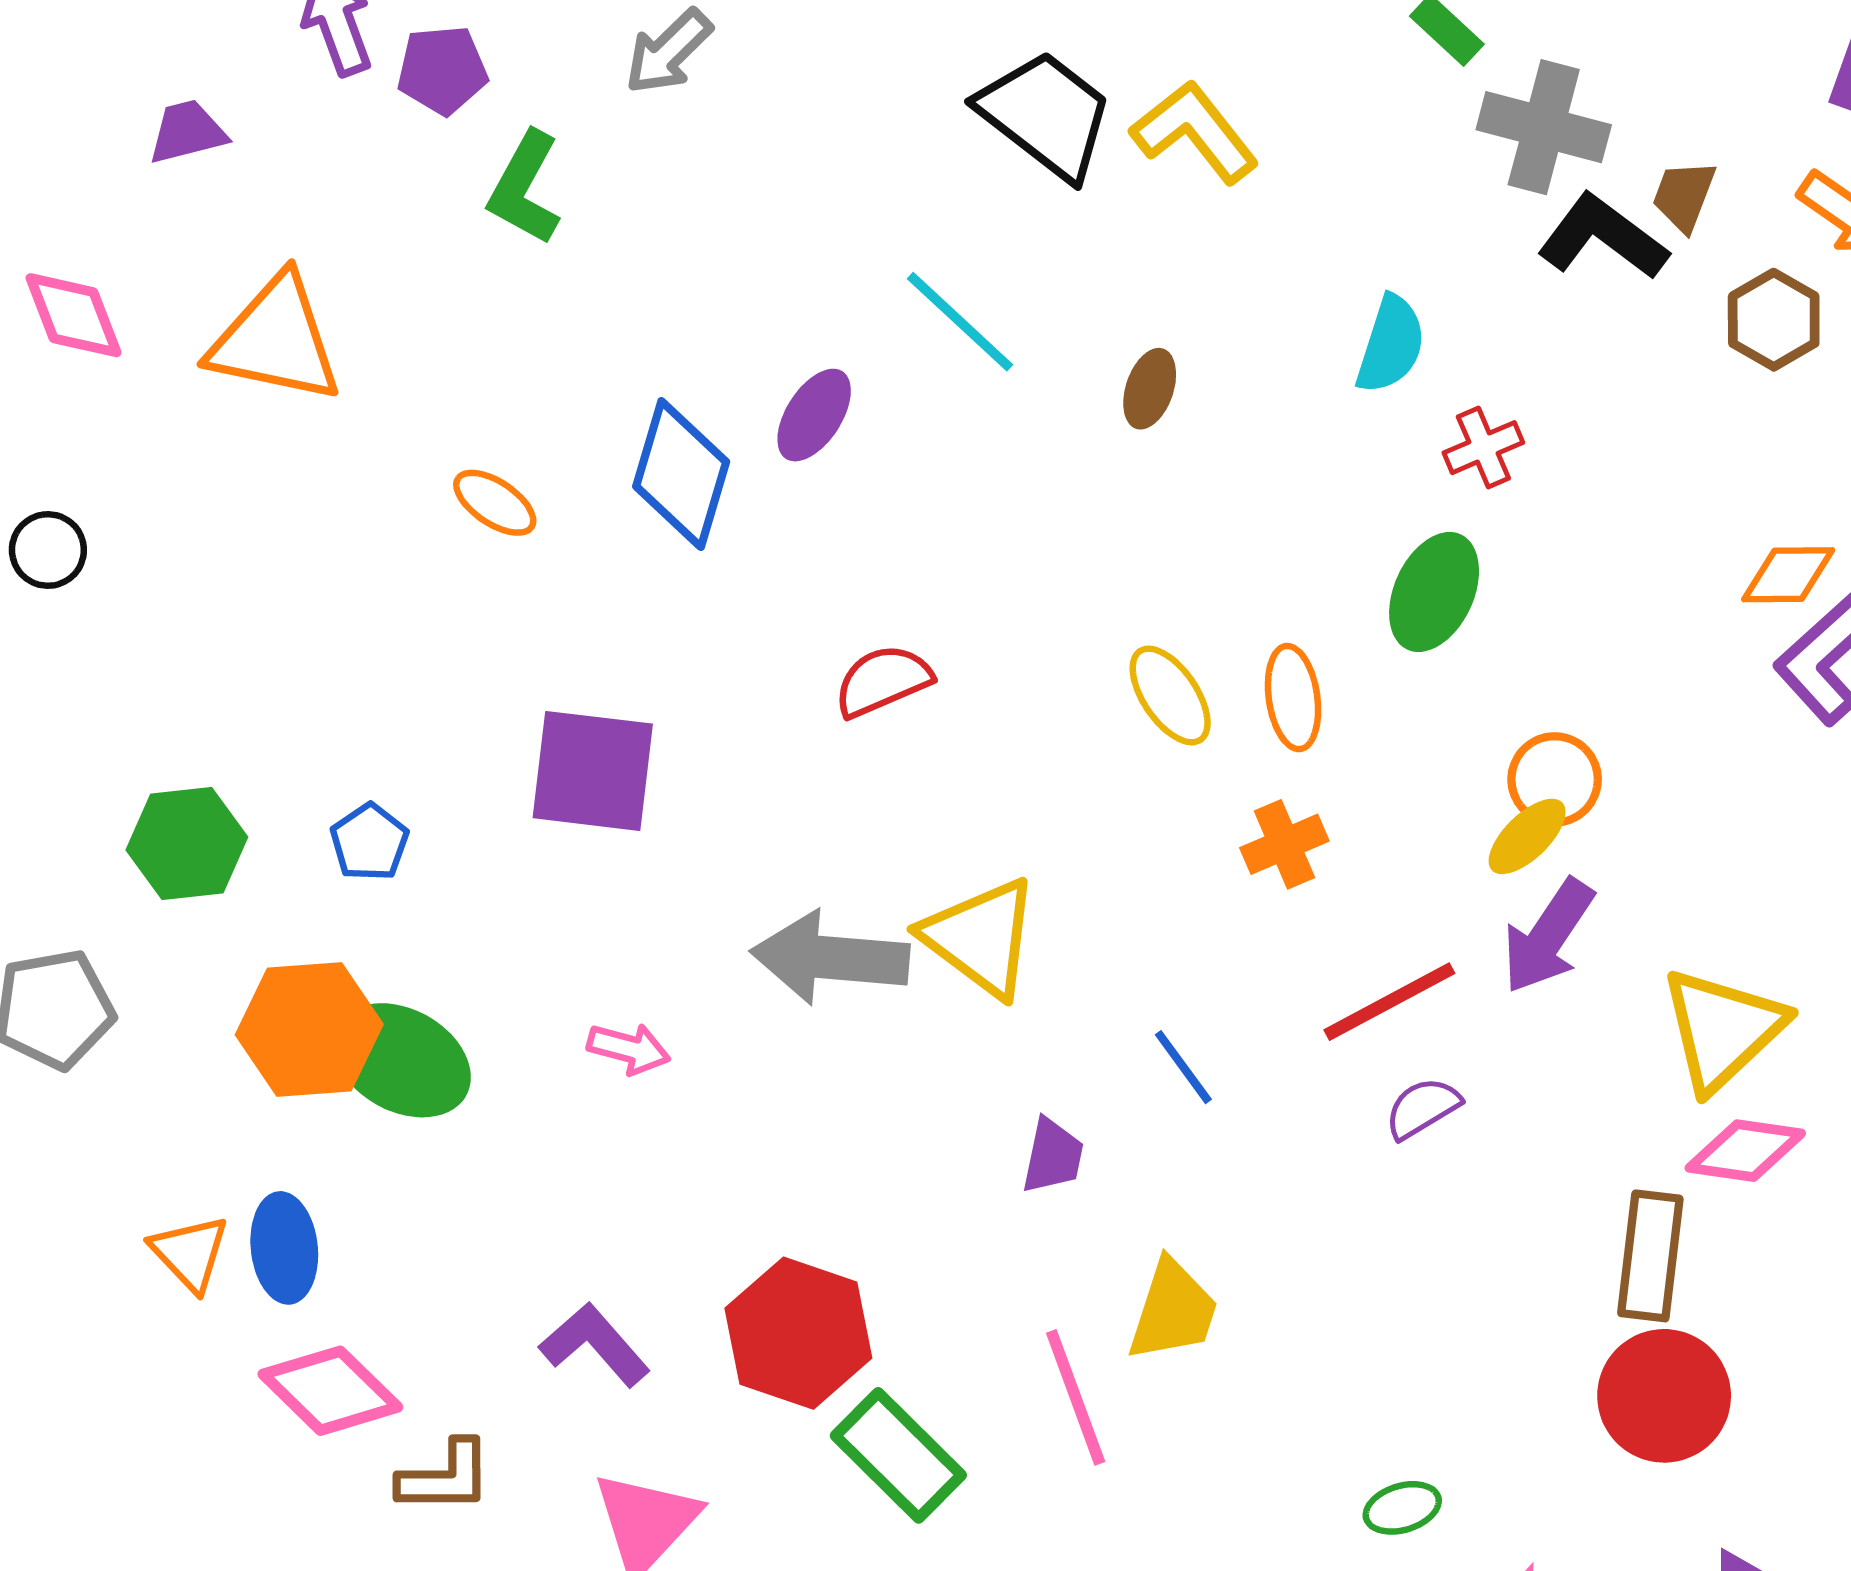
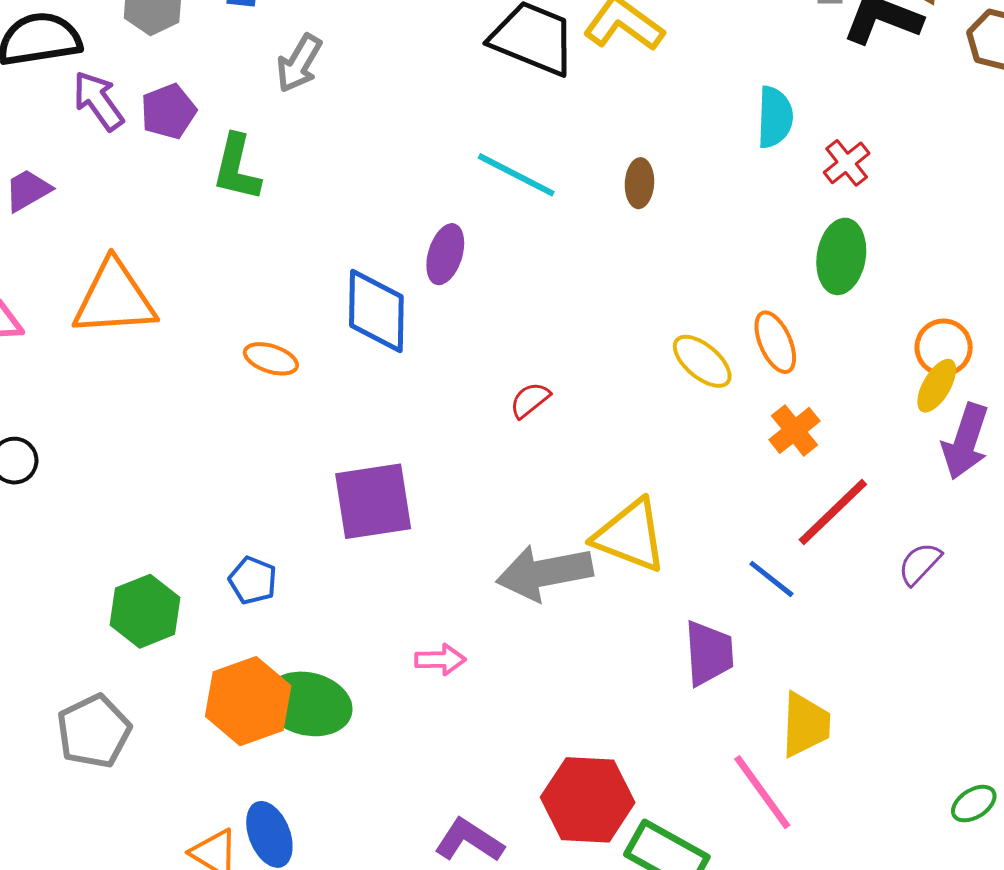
red semicircle: (883, 681) -> (530, 400), size x0.7
red line: (1389, 1002) -> (833, 512), moved
purple trapezoid: (1053, 1156) -> (709, 653), size x1.4

